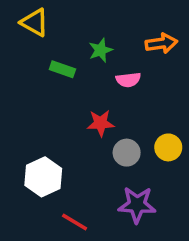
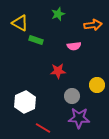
yellow triangle: (35, 22) -> (20, 23), moved
green star: (101, 50) -> (58, 14), moved
gray circle: (127, 153) -> (72, 96), moved

